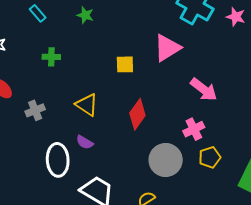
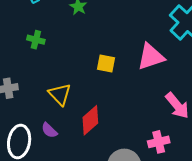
red diamond: (137, 114) -> (90, 120), moved

